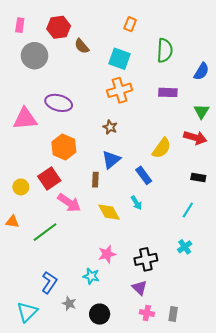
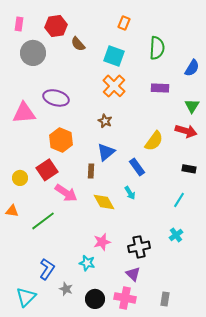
orange cross: (120, 90) -> (114, 86), turned -30
pink cross: (147, 313) -> (125, 298), moved, size x1.5

